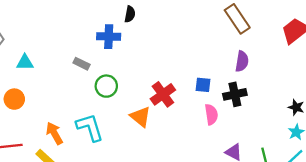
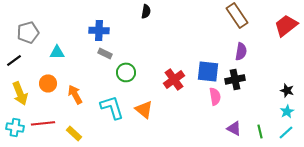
blue cross: (109, 37) -> (99, 30), moved
blue square: (203, 85) -> (208, 71), size x1.6
orange triangle: (140, 117) -> (144, 109), moved
orange arrow: (54, 133) -> (75, 94), moved

